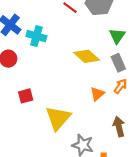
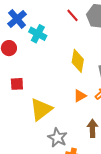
yellow diamond: (87, 56) -> (78, 61), turned 45

